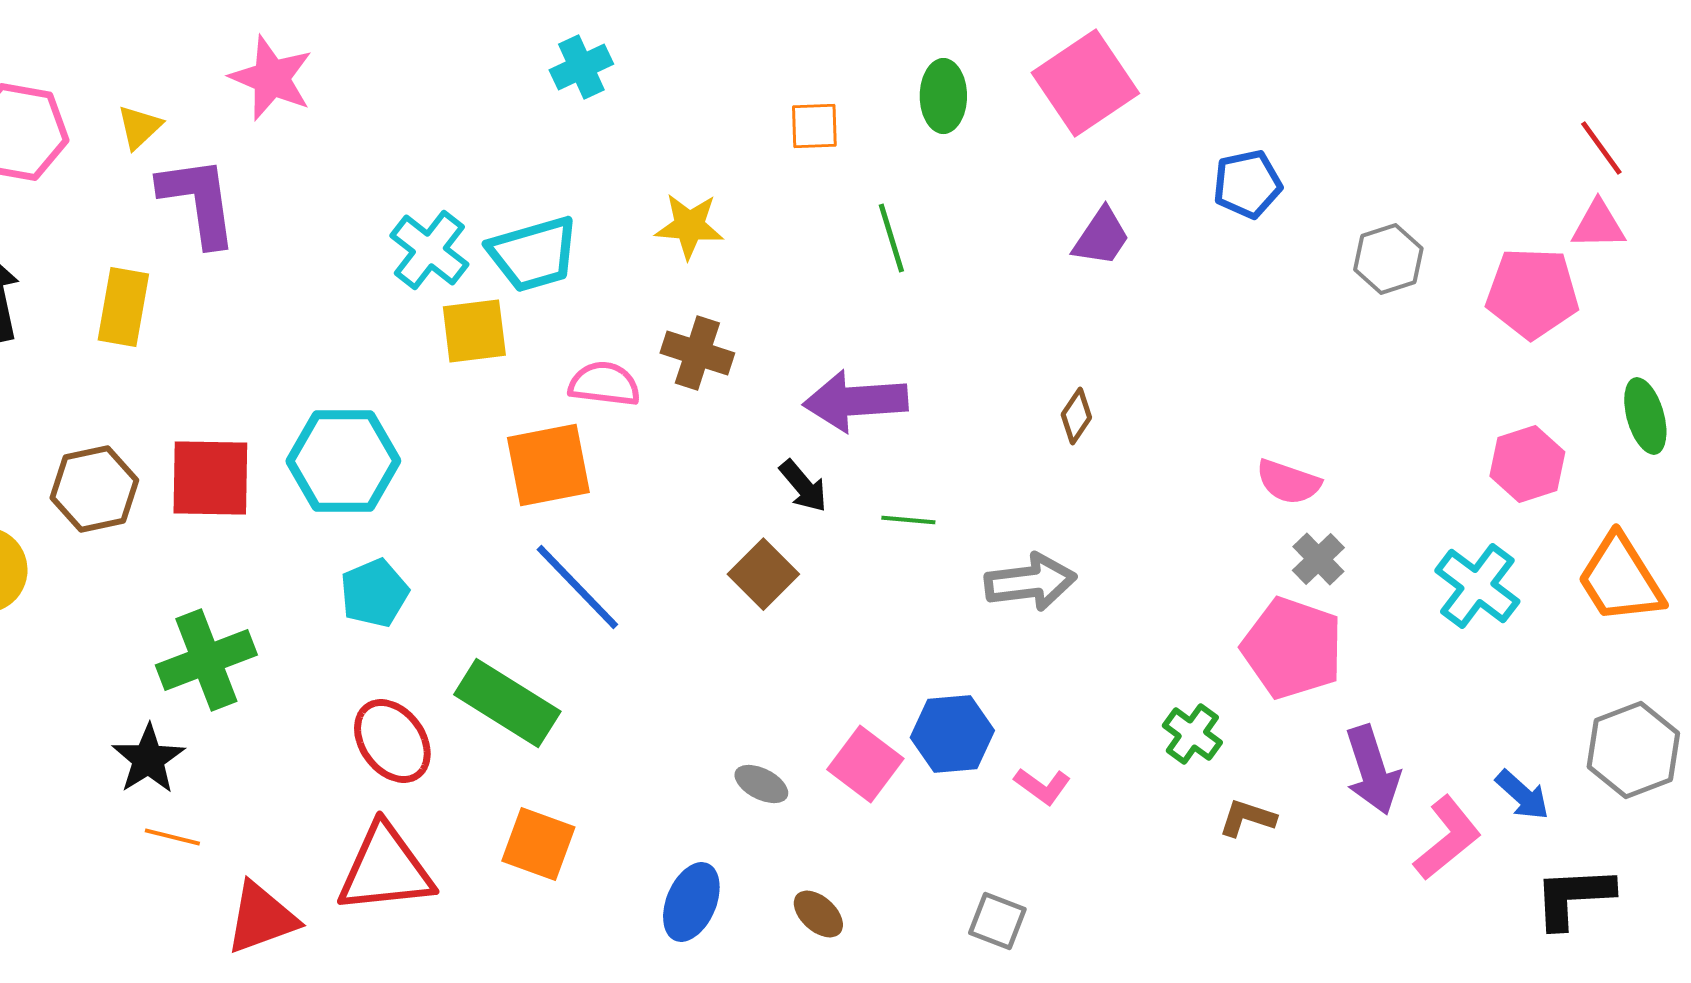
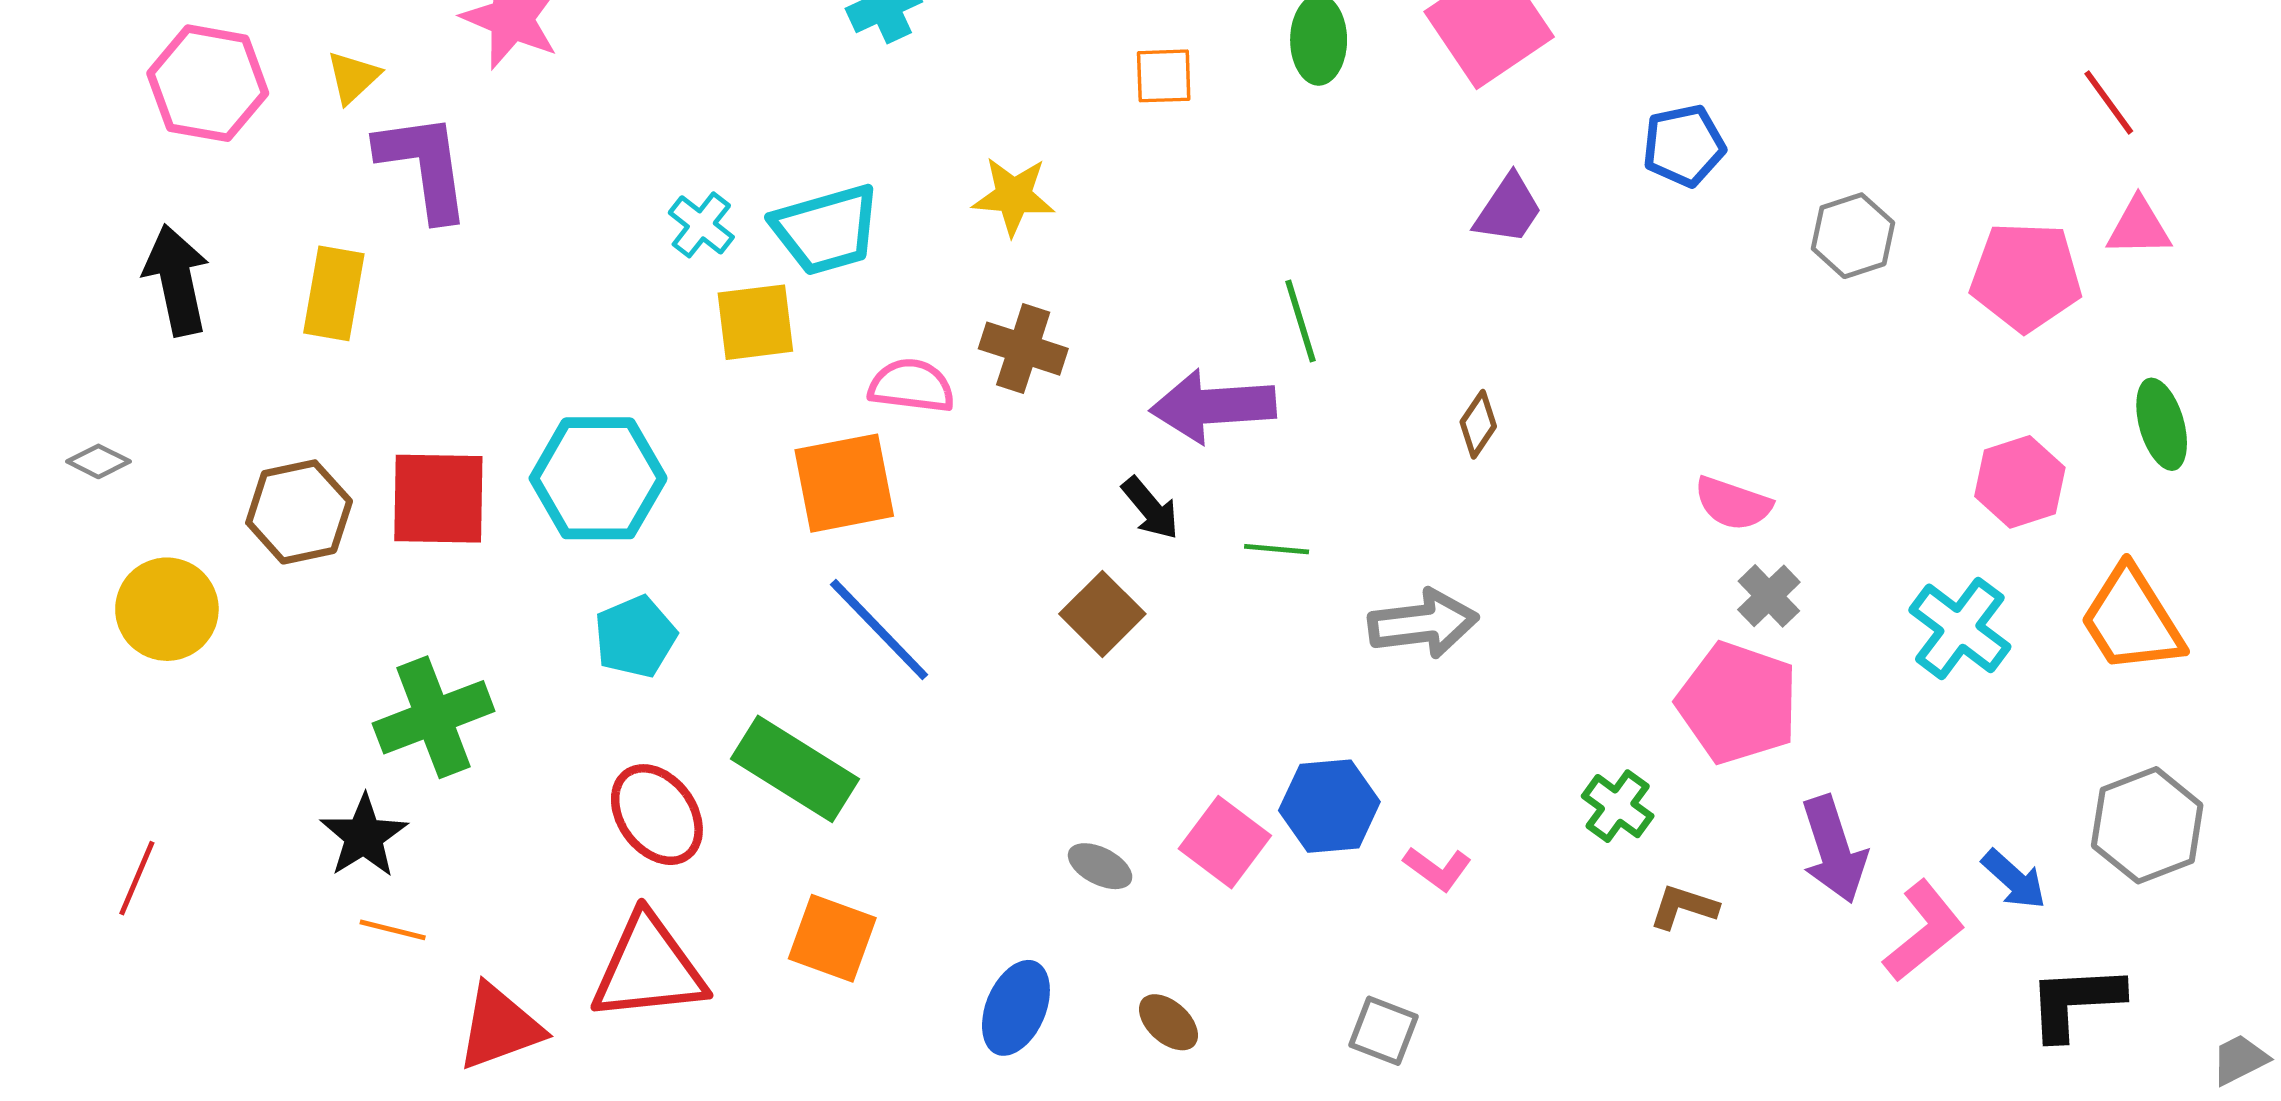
pink triangle: (1598, 225) -> (2139, 227), moved
green line: (891, 238) -> (1301, 321), moved
cyan cross: (429, 250) -> (701, 225), size x0.7

